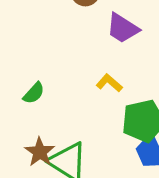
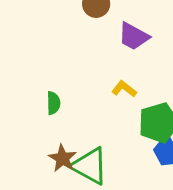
green semicircle: (34, 93) -> (53, 103), turned -40

